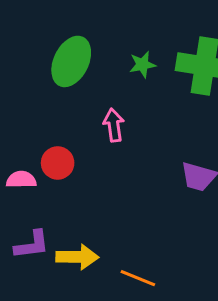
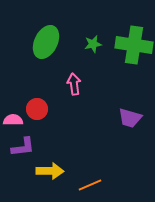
purple L-shape: (32, 245) -> (23, 147), moved
orange line: (138, 278) -> (90, 185), turned -45

